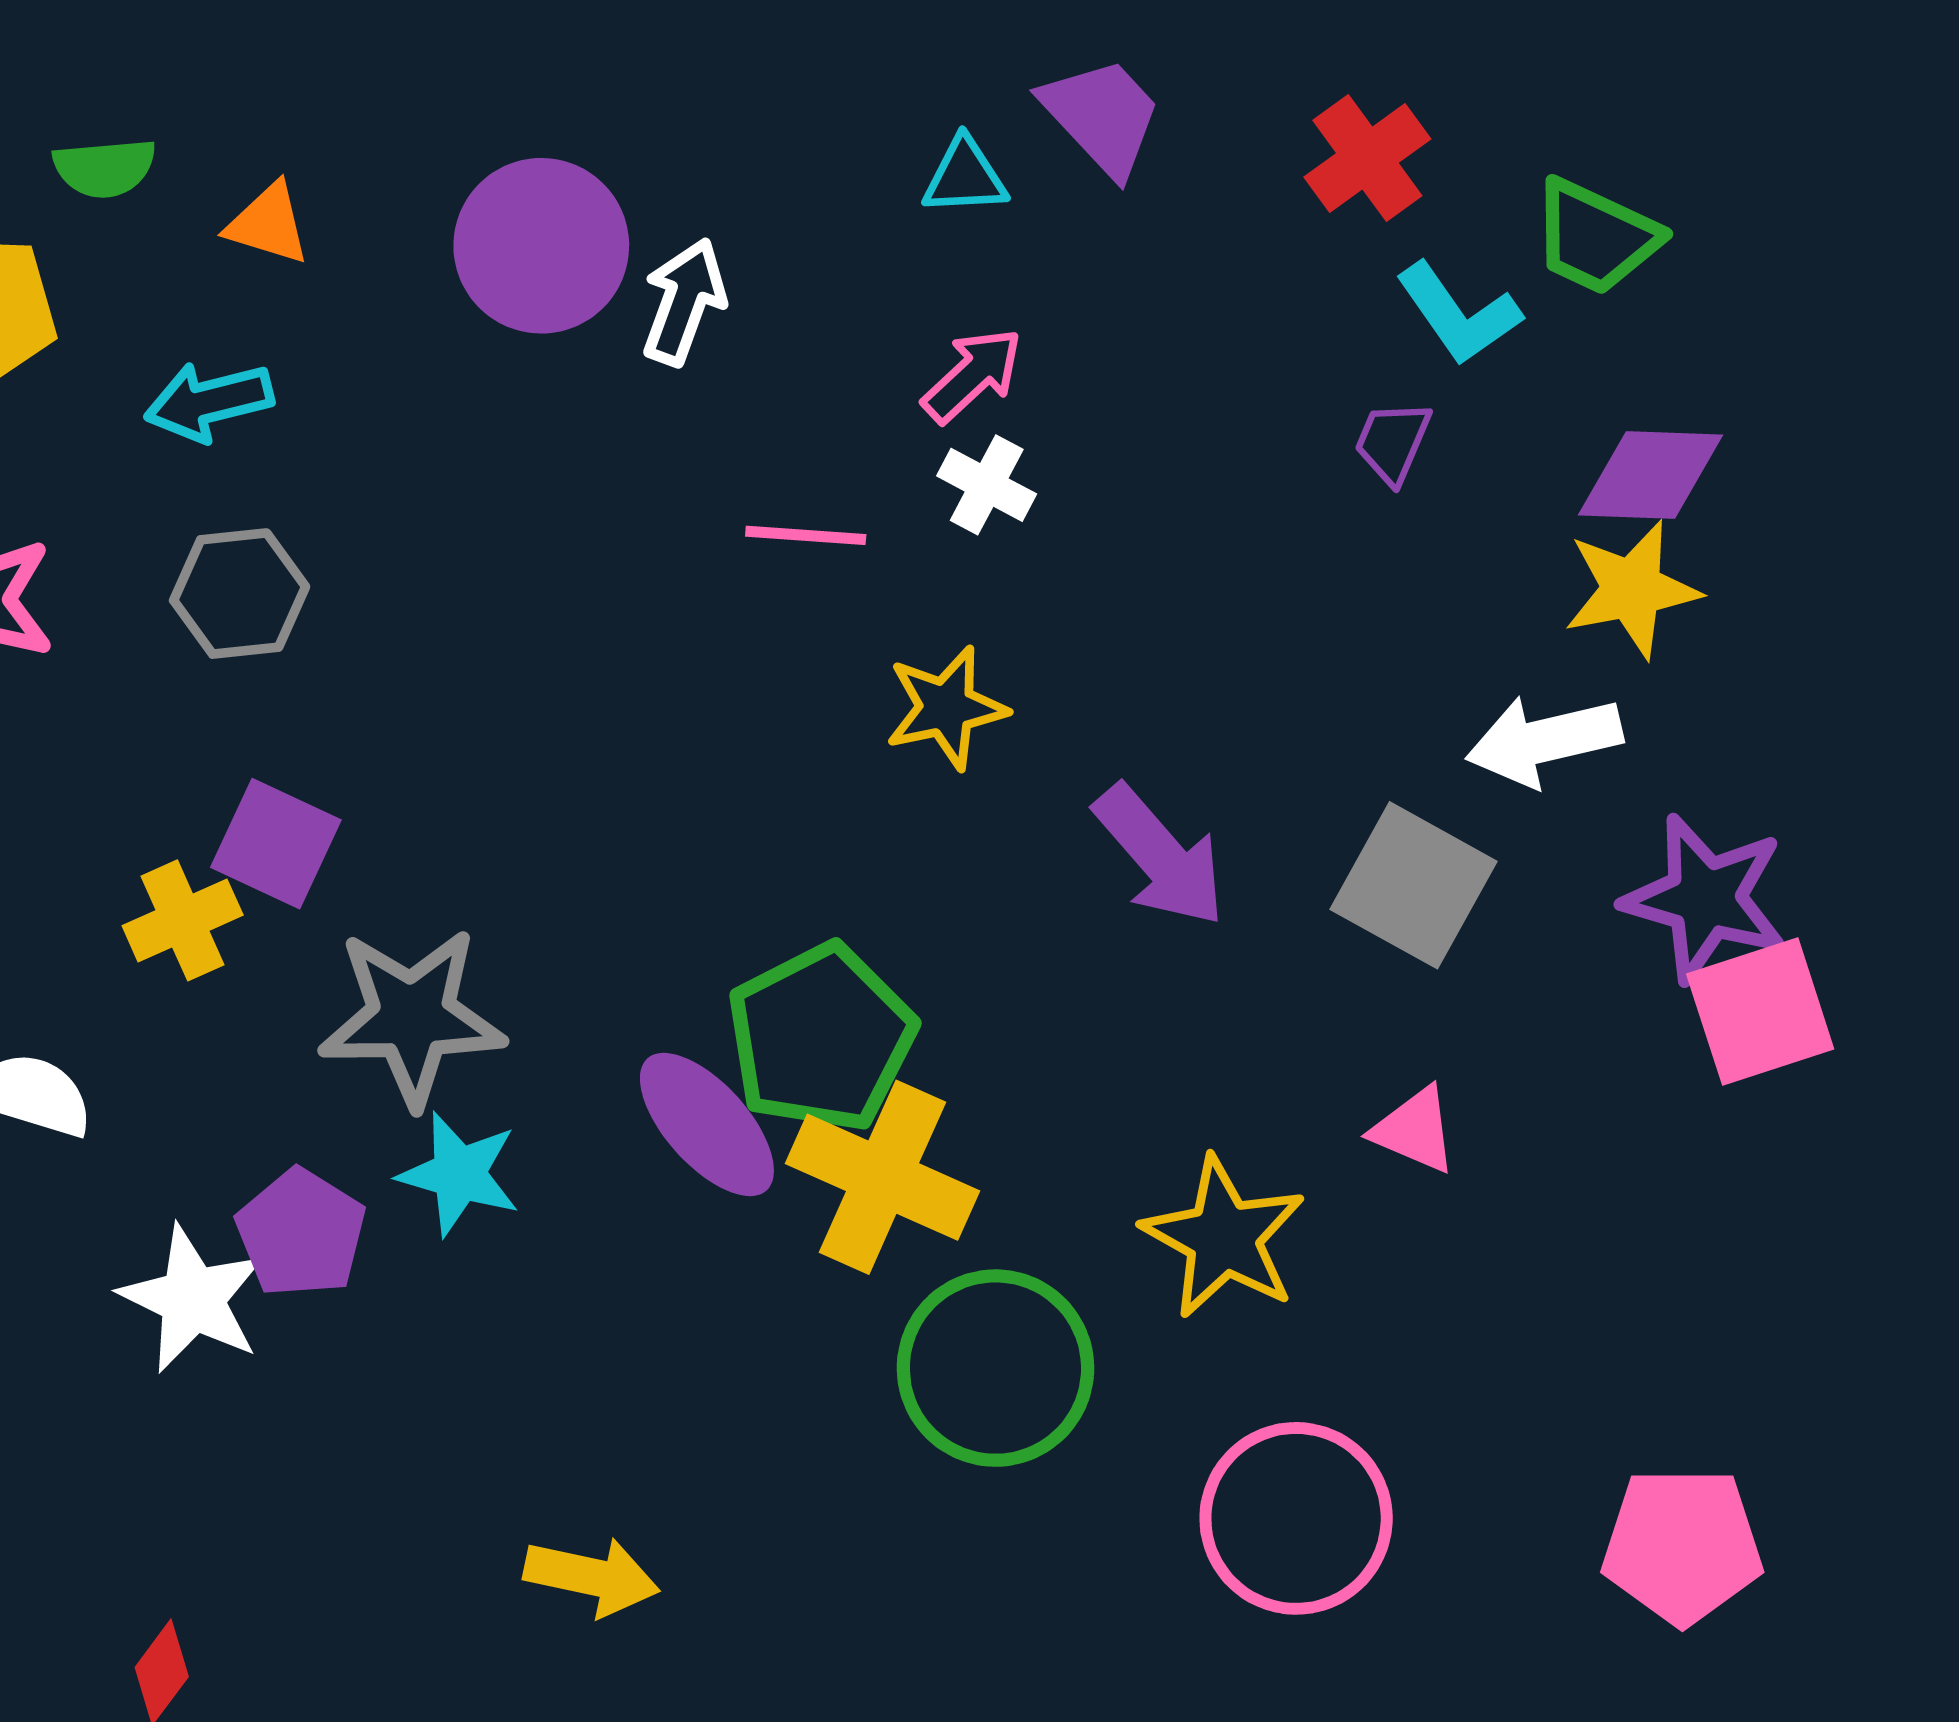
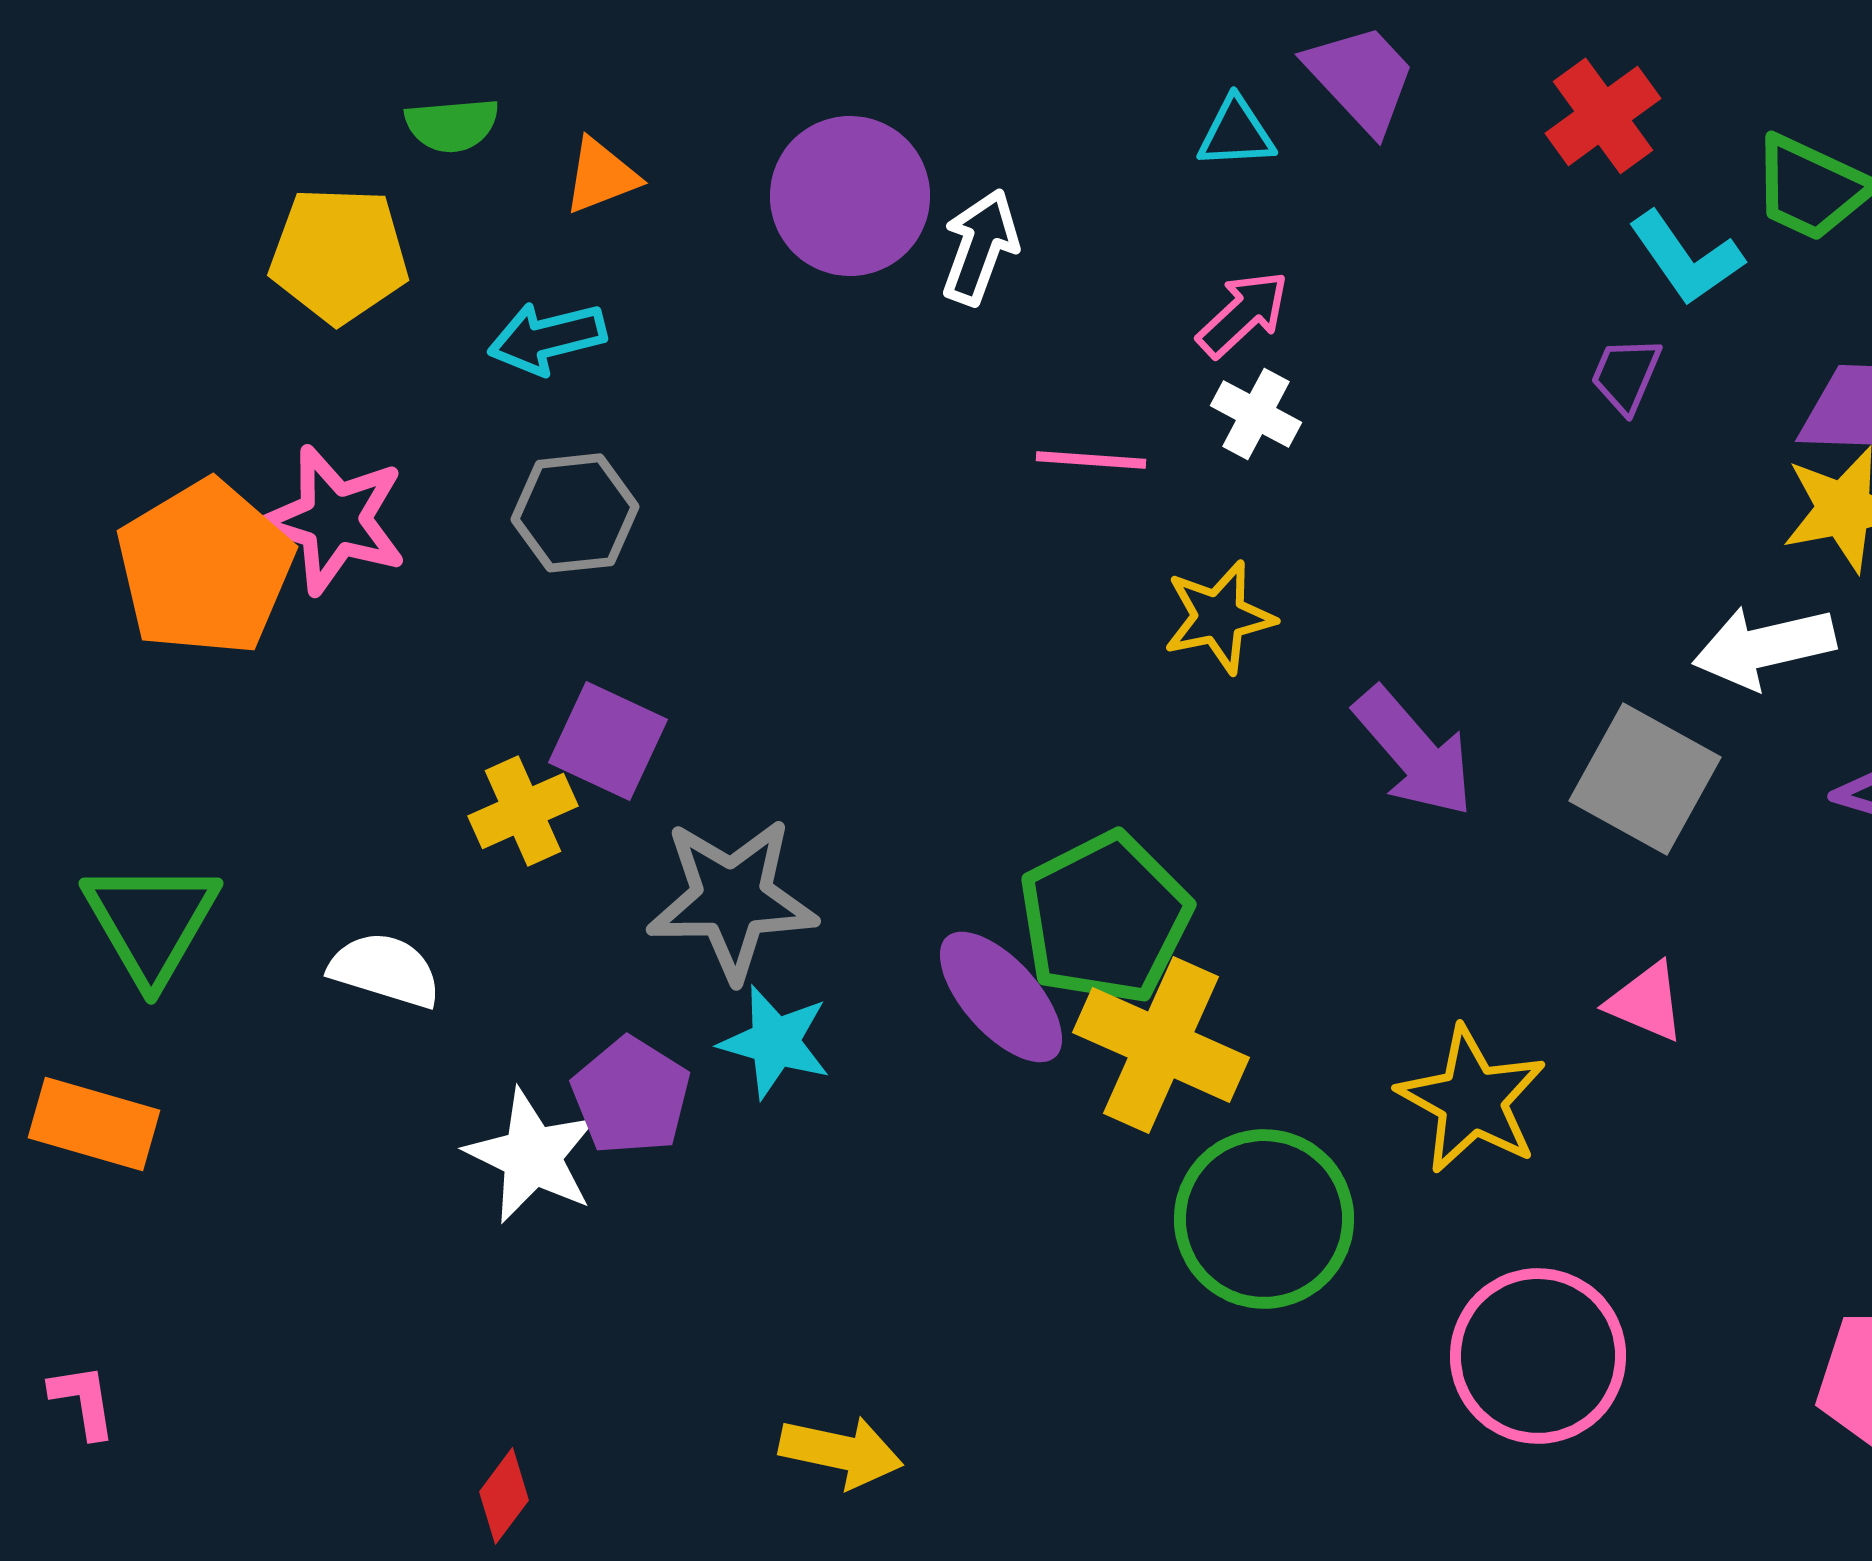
orange triangle: (268, 224) -> (601, 176), turned -38
yellow arrow: (592, 1577) -> (841, 1452), moved

